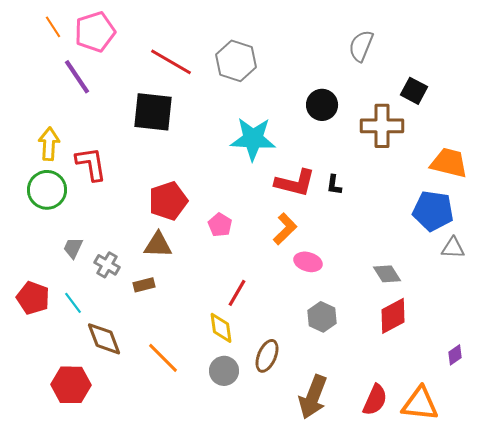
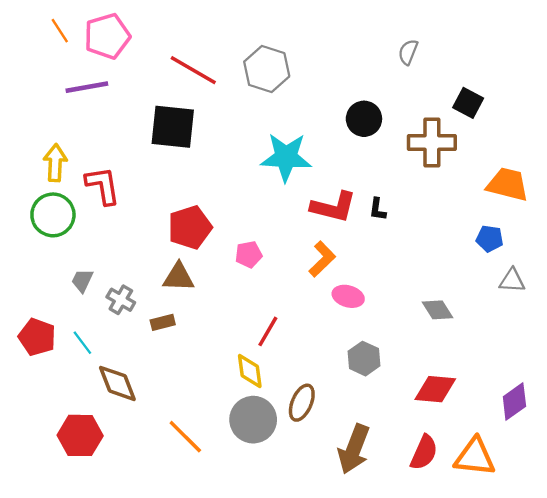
gray semicircle: (361, 46) -> (408, 52), size x0.7
purple line: (77, 77) -> (87, 87), turned -66
blue pentagon: (433, 211) -> (490, 239), size x0.6
pink pentagon: (220, 225) -> (249, 254), turned 30
red diamond: (393, 316) -> (435, 389), moved, turned 33
purple diamond: (455, 355) -> (514, 402), size x1.6
orange line: (163, 358) -> (185, 437), moved
gray circle: (224, 371) -> (253, 420), size x1.4

